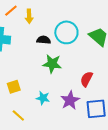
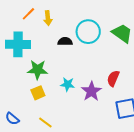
green star: (52, 64) -> (38, 70), moved
cyan star: (43, 98) -> (68, 84), moved
purple star: (70, 100) -> (91, 91), moved

